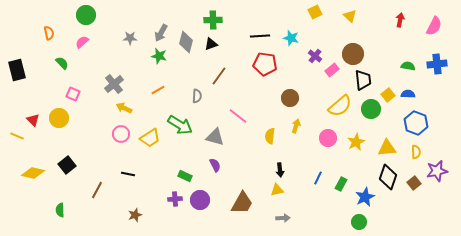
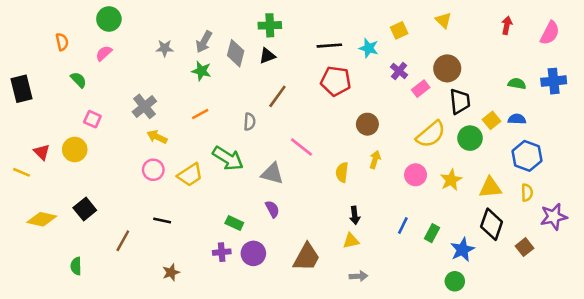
yellow square: (315, 12) -> (399, 30), moved
brown square: (414, 183) -> (524, 247), moved

